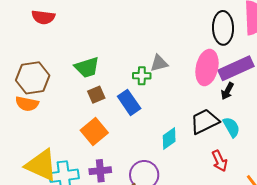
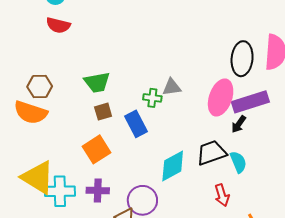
brown hexagon: (33, 78) -> (40, 87), size x0.7
orange semicircle: (27, 104) -> (31, 112), size x1.4
cyan diamond: (169, 139) -> (173, 166), size x1.4

